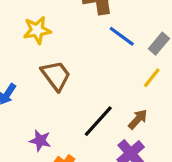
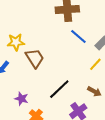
yellow star: (37, 30) -> (16, 42), moved
brown arrow: (138, 119) -> (94, 91), moved, turned 72

